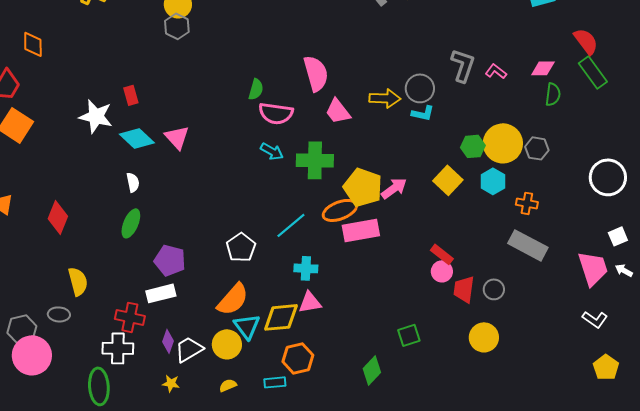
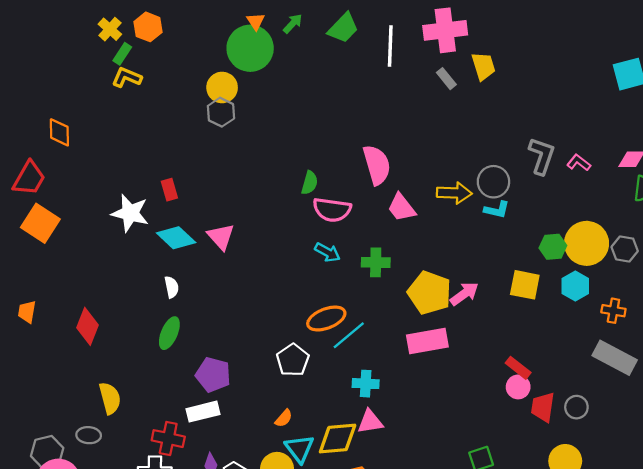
green cross: (315, 160) -> (376, 262), size x0.7
yellow square: (448, 180) -> (525, 285), turned -32
orange ellipse: (340, 210) -> (326, 319), moved
orange semicircle: (233, 299) -> (284, 418), size x0.5

